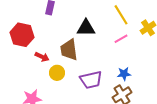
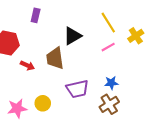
black triangle: (86, 28) -> (72, 36), turned -30
yellow circle: (57, 73) -> (43, 103), moved

